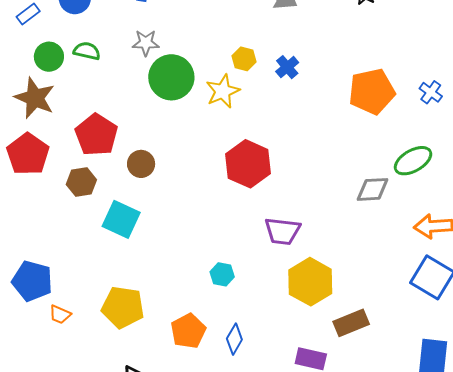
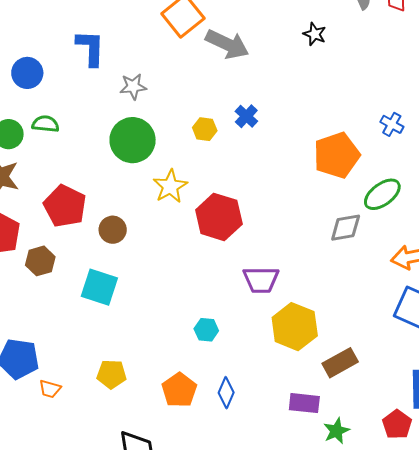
gray star: (146, 43) -> (133, 87), moved
yellow hexagon: (244, 59) -> (205, 129), moved
yellow star: (223, 91) -> (170, 186), moved
orange pentagon: (372, 91) -> (337, 155), moved
brown hexagon: (81, 182) -> (40, 261), moved
yellow pentagon: (123, 307) -> (111, 374), size x0.7

